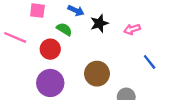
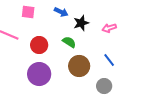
green semicircle: (64, 29) -> (69, 42), moved
blue line: (150, 62) -> (109, 60), moved

